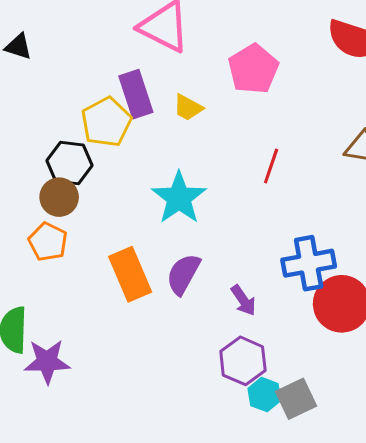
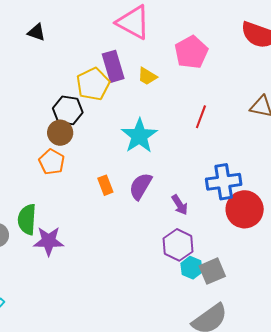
orange rectangle: (130, 274) -> (105, 185), size x0.6

